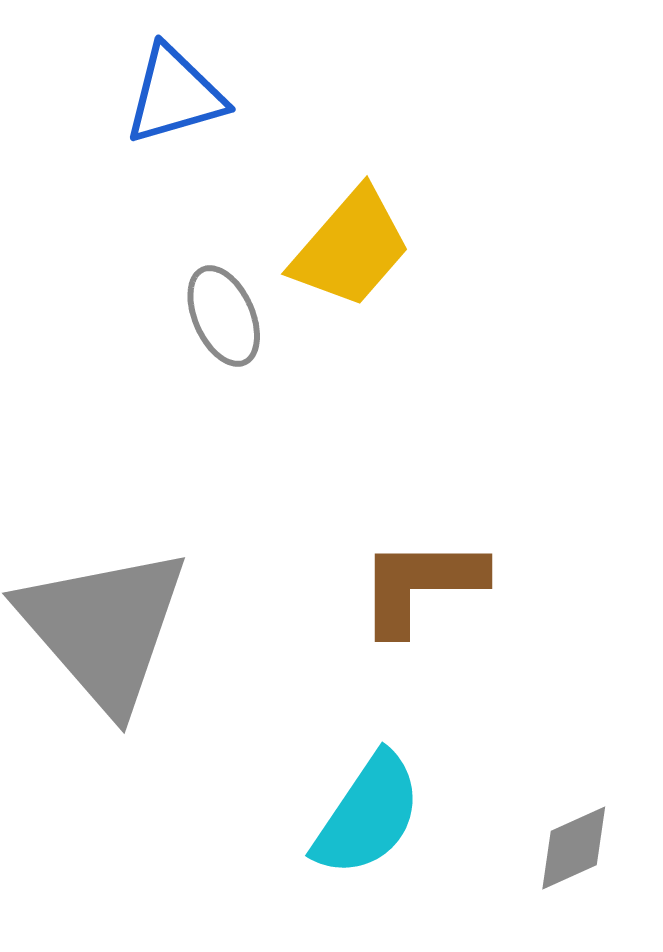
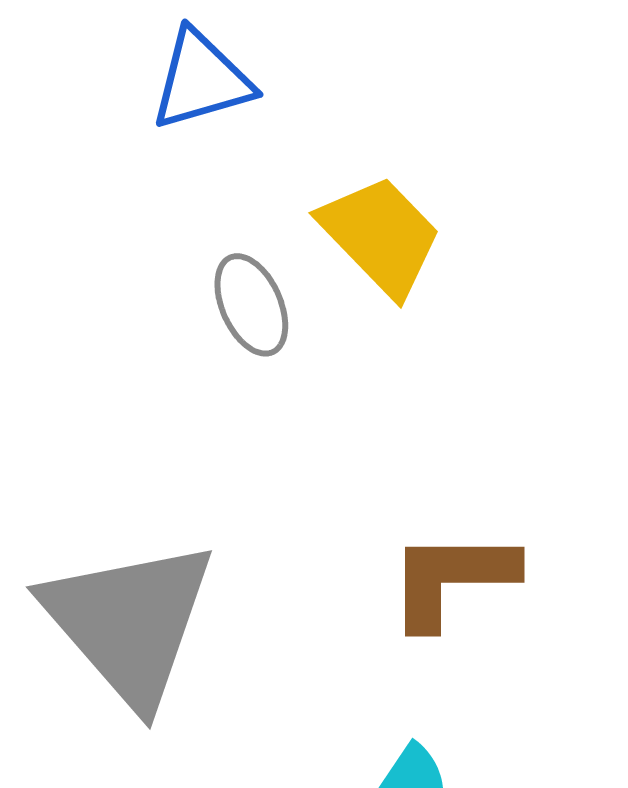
yellow trapezoid: (351, 248) -> (381, 236), turned -85

